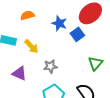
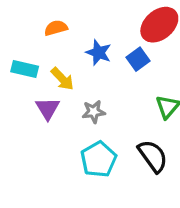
blue star: (59, 23) -> (99, 53), moved
purple triangle: (19, 73) -> (48, 108), moved, turned 35

